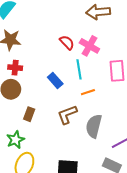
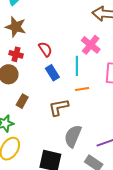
red semicircle: (67, 43) -> (45, 49), moved
gray semicircle: (94, 126) -> (73, 136), moved

